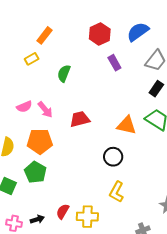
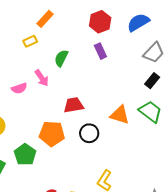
purple rectangle: (114, 63) -> (100, 51), moved
pink arrow: (45, 110) -> (42, 78), moved
orange pentagon: (40, 141) -> (52, 134), moved
black circle: (113, 157) -> (89, 133), moved

